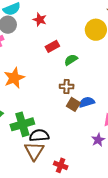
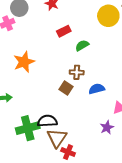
brown square: (73, 104) -> (66, 88), moved
green cross: (22, 124) -> (28, 128), moved
brown triangle: (34, 151) -> (57, 138), moved

